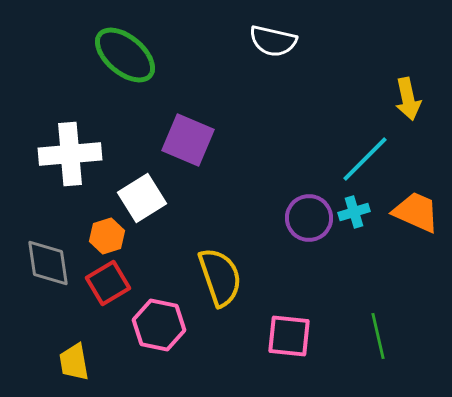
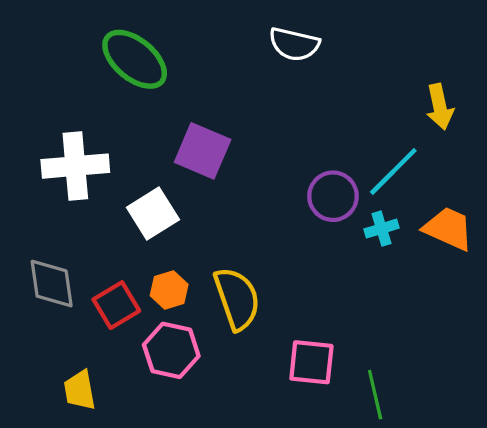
purple circle: (309, 218) -> (333, 196), moved
orange hexagon: (107, 236) -> (169, 290), moved
green line: (378, 336) -> (375, 395), moved

